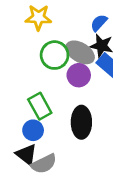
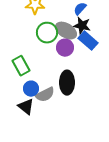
green rectangle: (40, 106) -> (21, 66), moved
gray semicircle: (44, 164) -> (45, 95), moved

